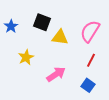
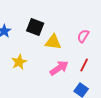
pink semicircle: (90, 31) -> (83, 36), size x0.6
pink arrow: (56, 74) -> (59, 68), moved

